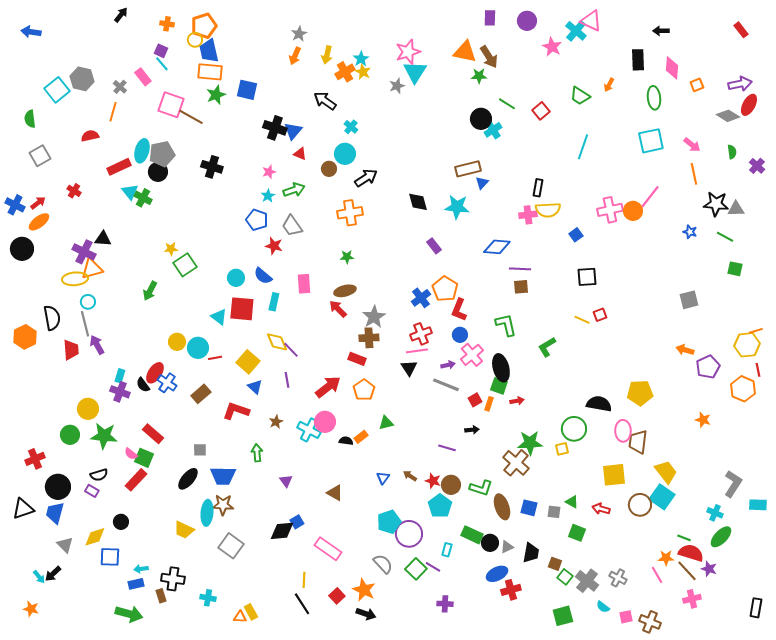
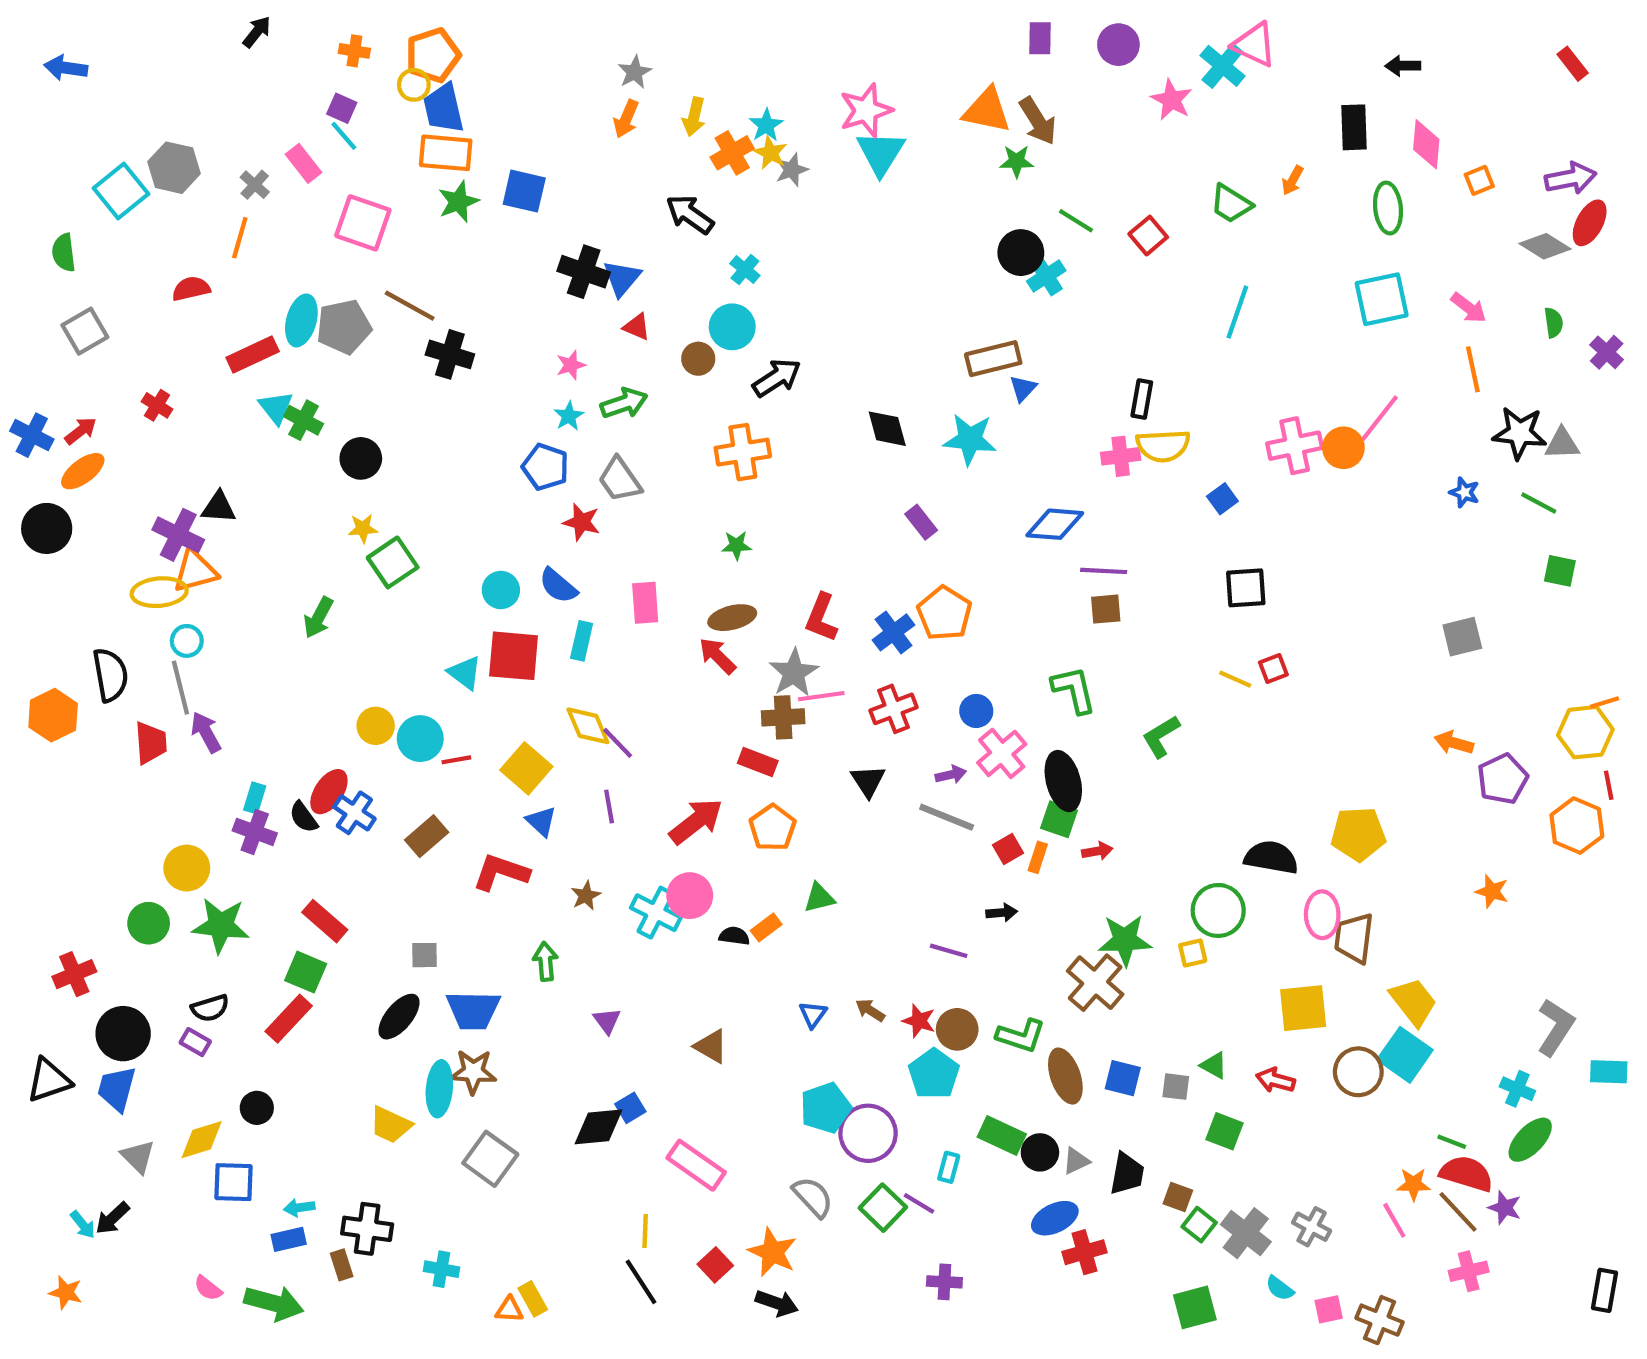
gray star: (397, 86) -> (792, 170), moved
brown line: (191, 117) -> (410, 306), moved
black circle: (158, 172) -> (361, 458), moved
red L-shape: (459, 310) -> (821, 618), moved
pink line: (417, 351) -> (821, 696), moved
pink semicircle: (131, 454) -> (208, 1288), moved

